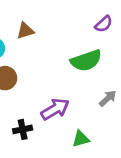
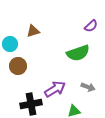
gray arrow: (108, 98) -> (88, 87), moved, turned 64
black cross: (23, 129) -> (31, 104), size x1.5

